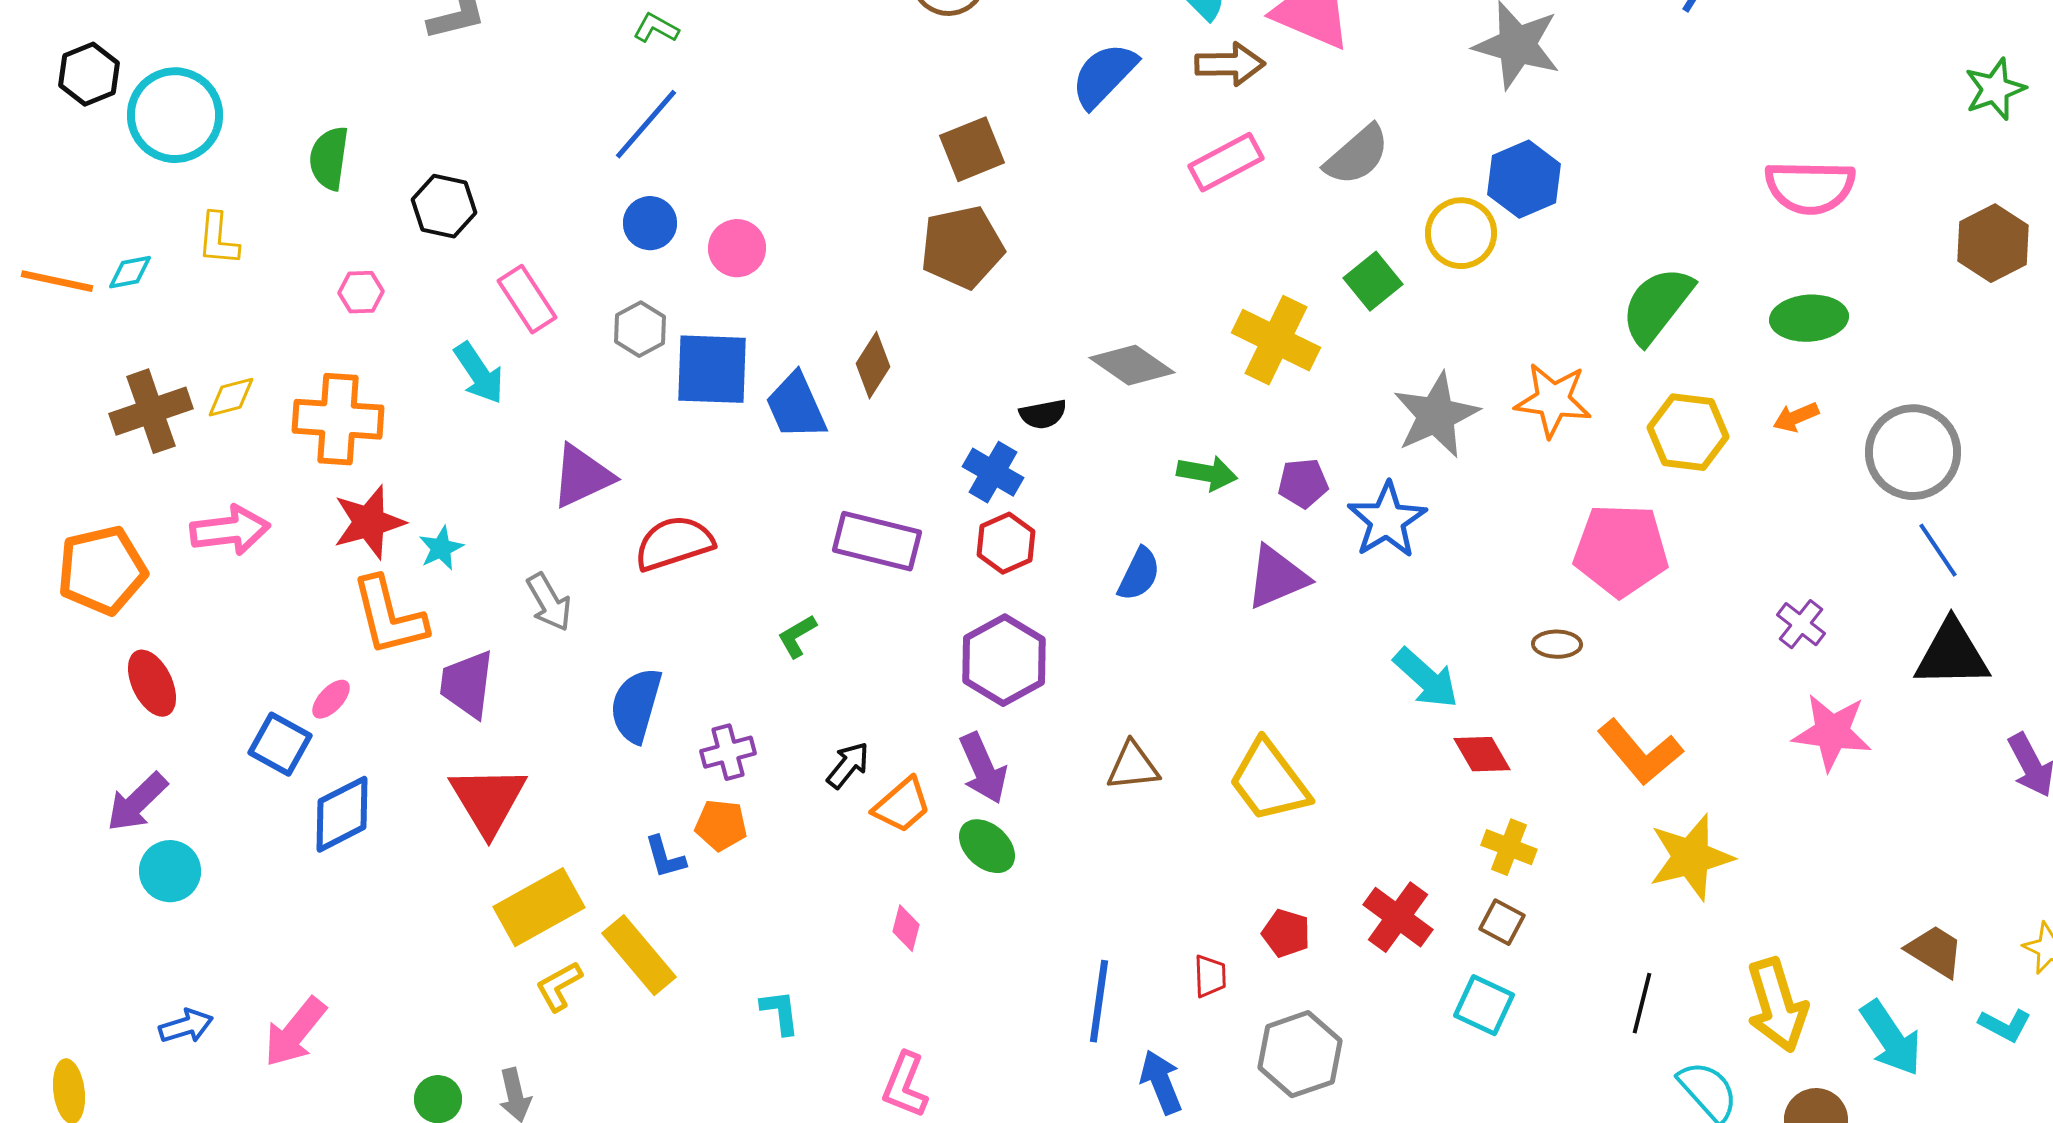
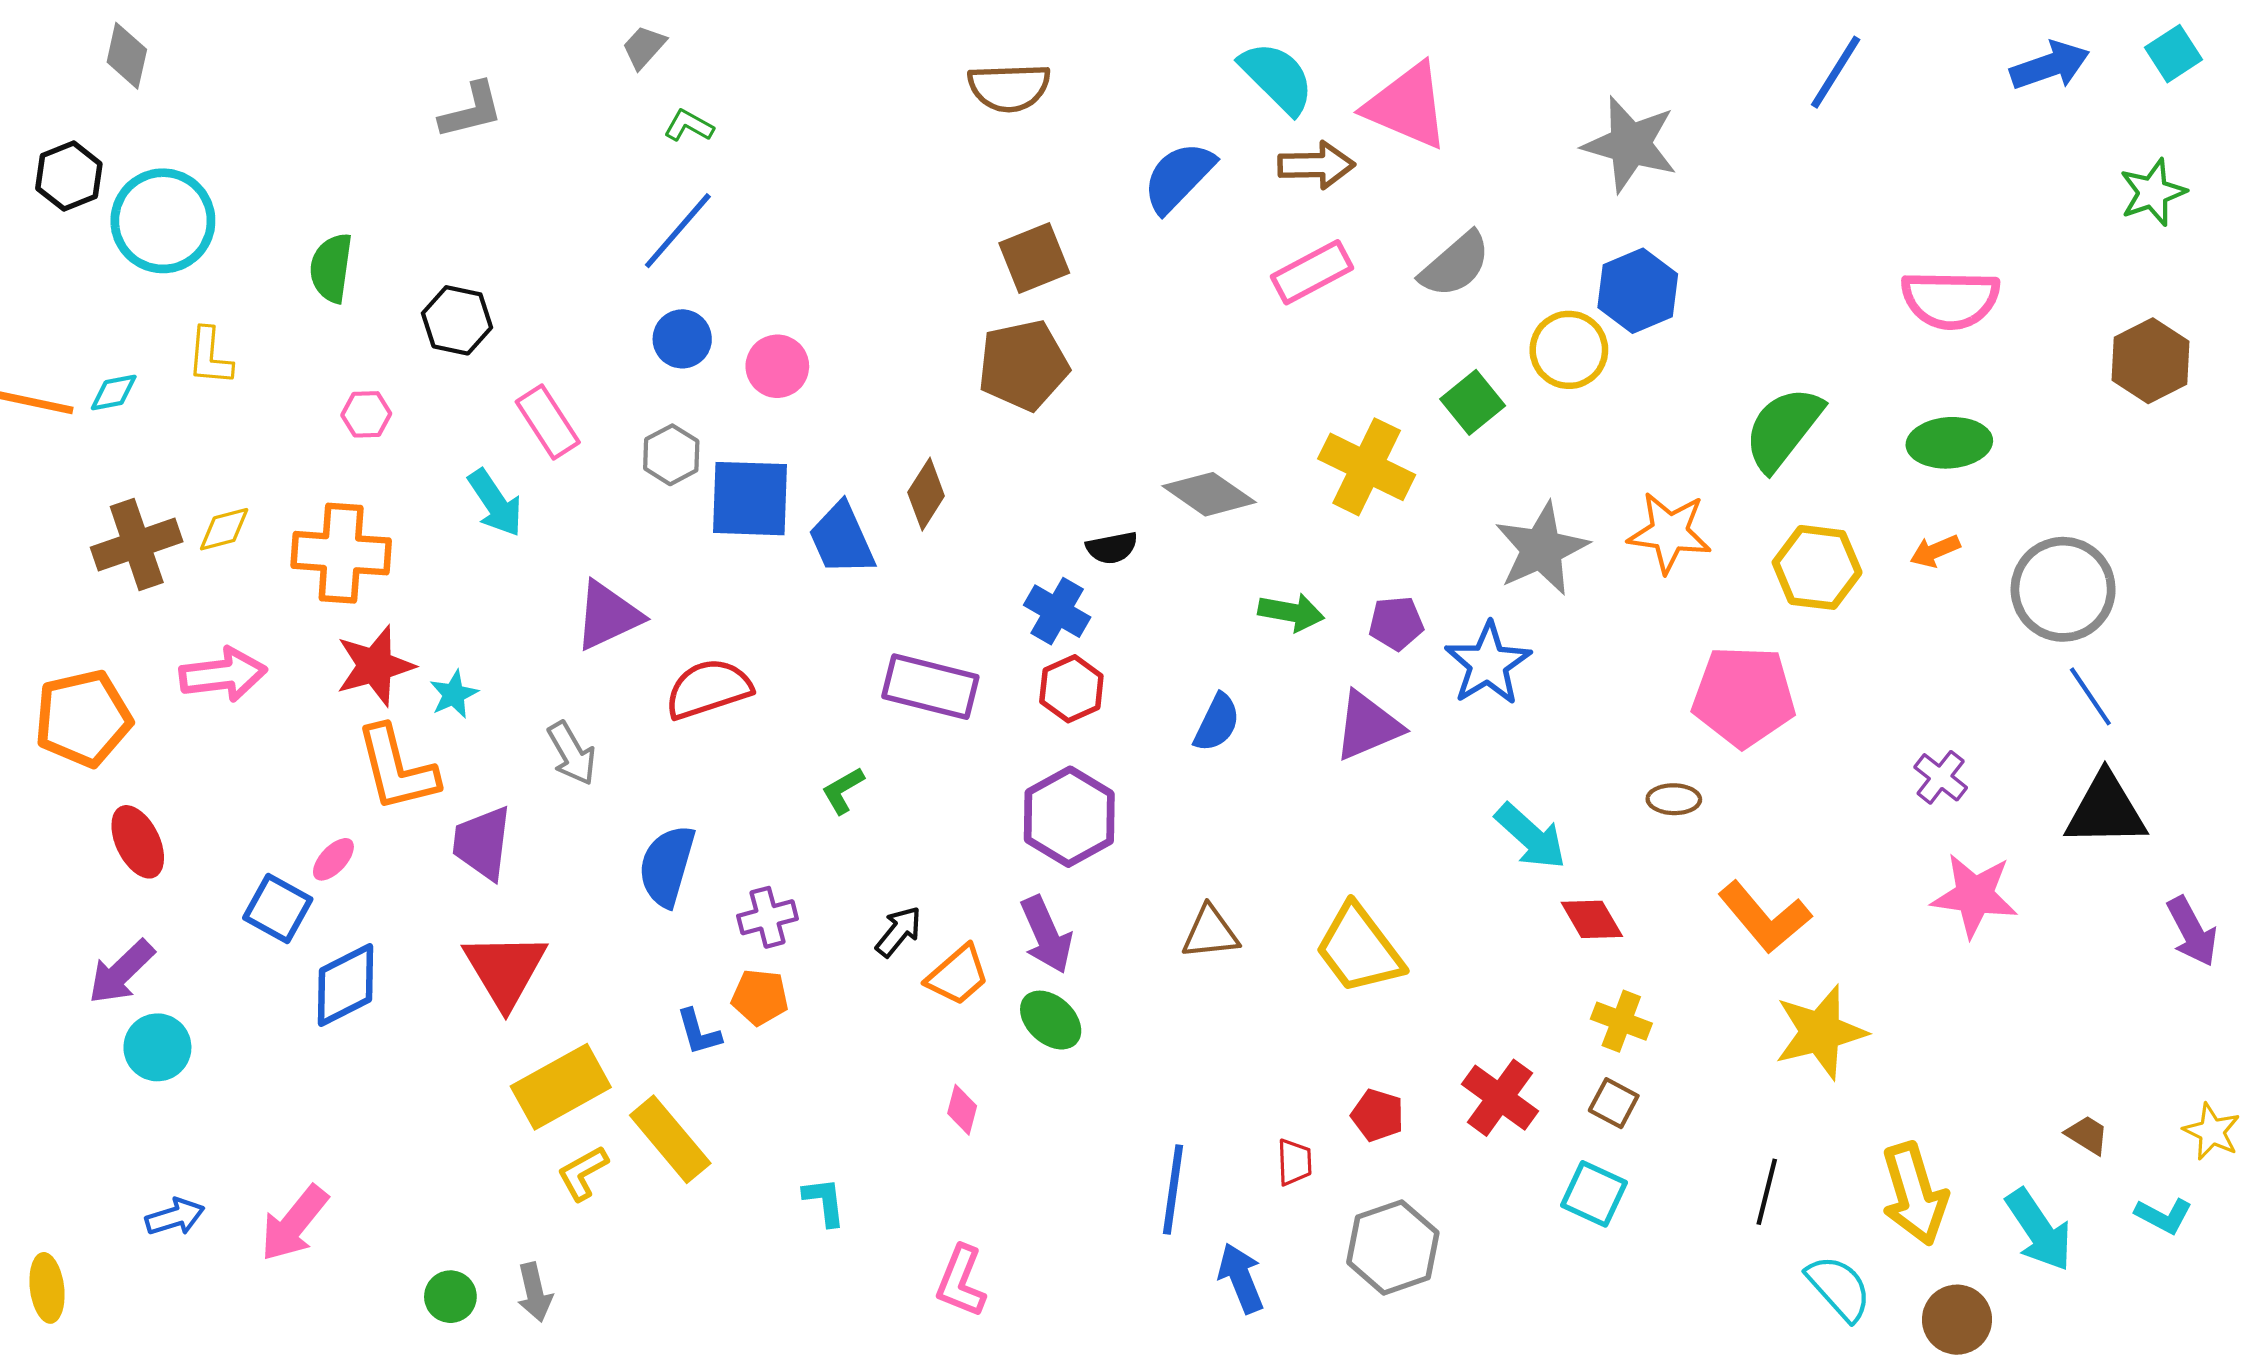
brown trapezoid: (1935, 951) -> (2087, 1135), size x0.7

